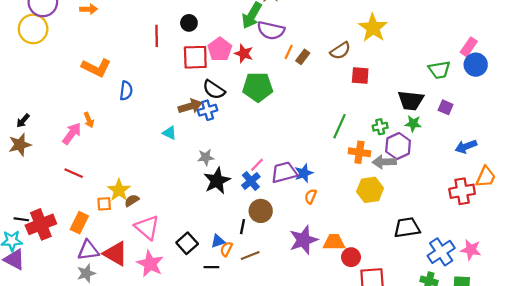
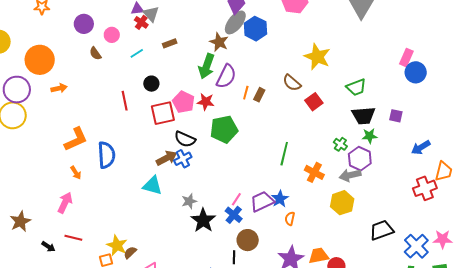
purple semicircle: (271, 30) -> (226, 76), turned -65
brown semicircle: (340, 51) -> (292, 83), turned 84
orange L-shape: (96, 68) -> (76, 139), turned -40
green trapezoid: (439, 70) -> (356, 87), moved
red square: (360, 76) -> (314, 102), turned -30
blue semicircle: (126, 91) -> (106, 155), size x1.5
orange arrow: (89, 120) -> (76, 173), moved
black arrow: (23, 121) -> (48, 247), moved, turned -88
green line: (340, 126) -> (284, 154), moved
green cross: (380, 127) -> (340, 144), turned -32
cyan triangle: (169, 133) -> (152, 186), size x1.5
orange cross: (359, 152) -> (314, 172), moved, turned 30

